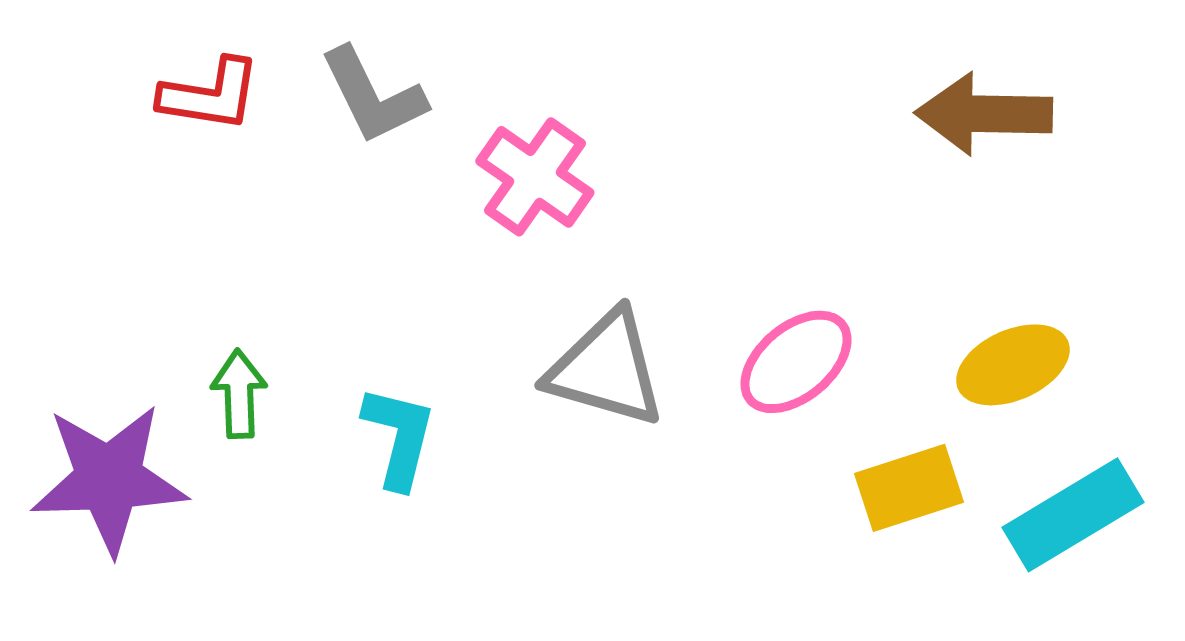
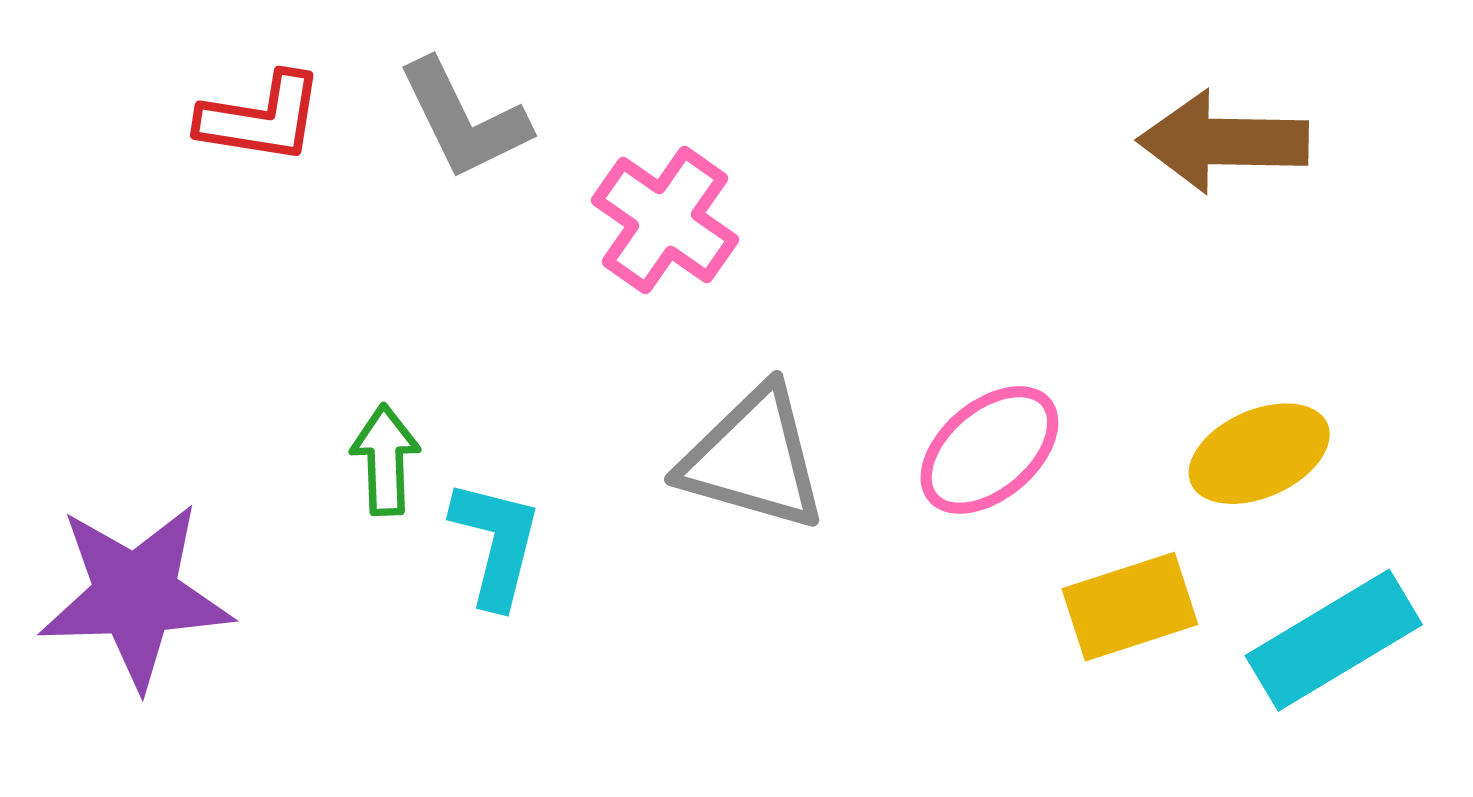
green arrow: (239, 394) -> (385, 460), moved

